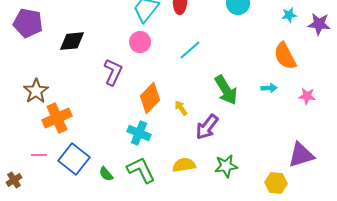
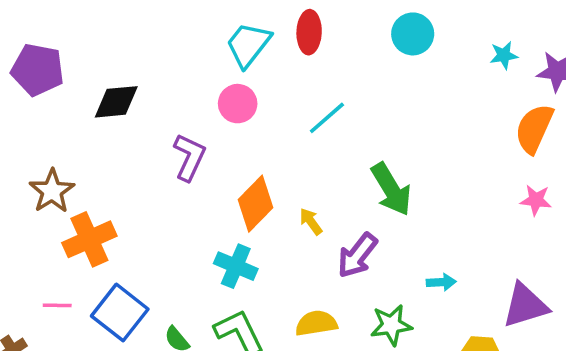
orange semicircle: (285, 56) -> (534, 129), moved, turned 52
cyan arrow: (269, 88) -> (441, 282), moved

